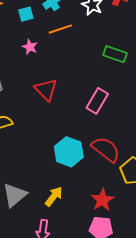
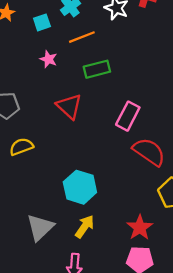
green rectangle: (115, 54) -> (97, 69), moved, turned -30
red semicircle: (106, 149) -> (149, 152), moved
cyan hexagon: (69, 152) -> (80, 187), moved

